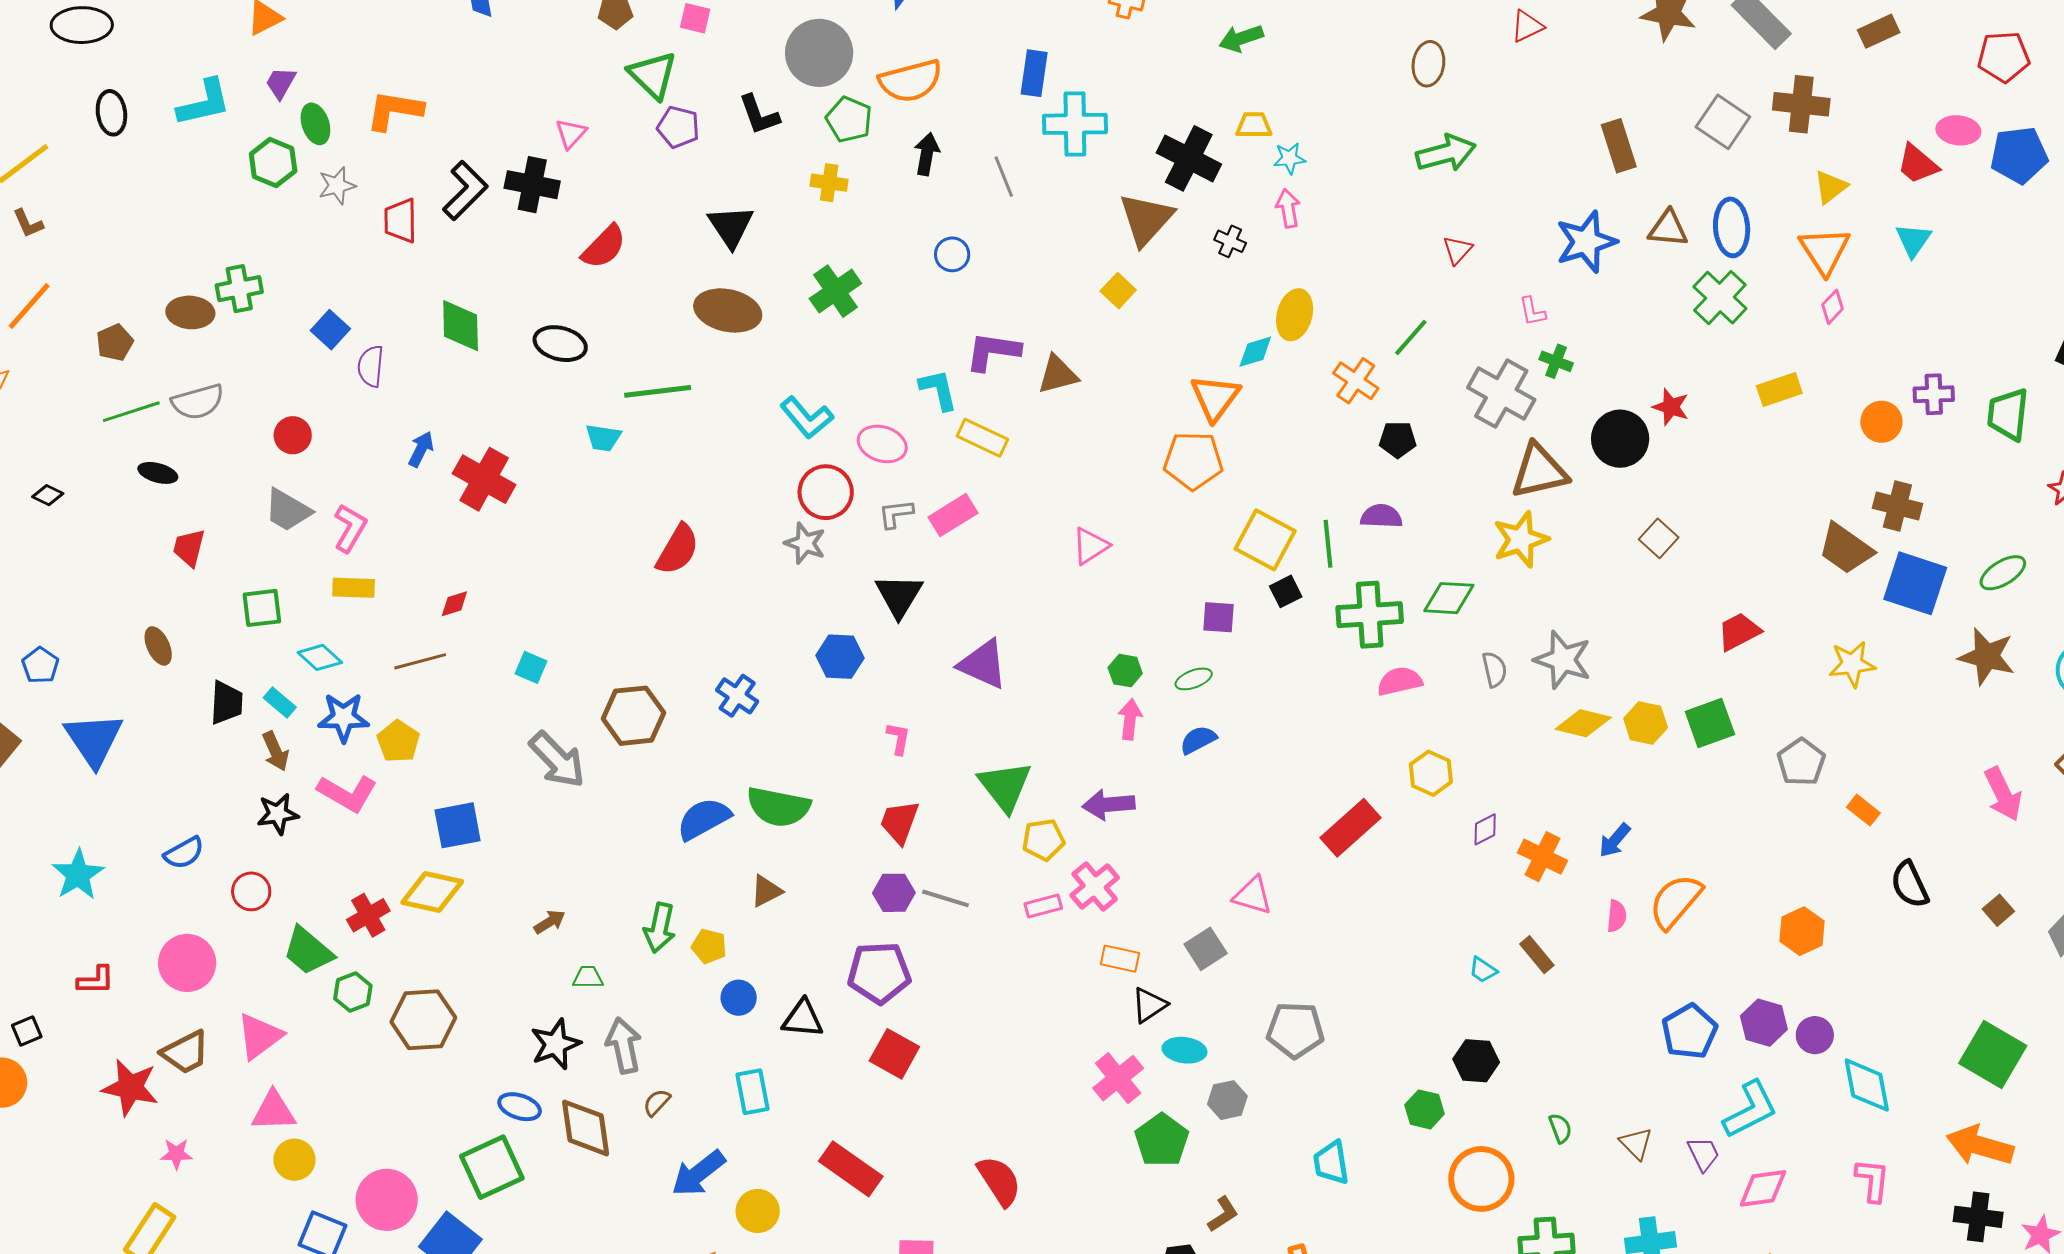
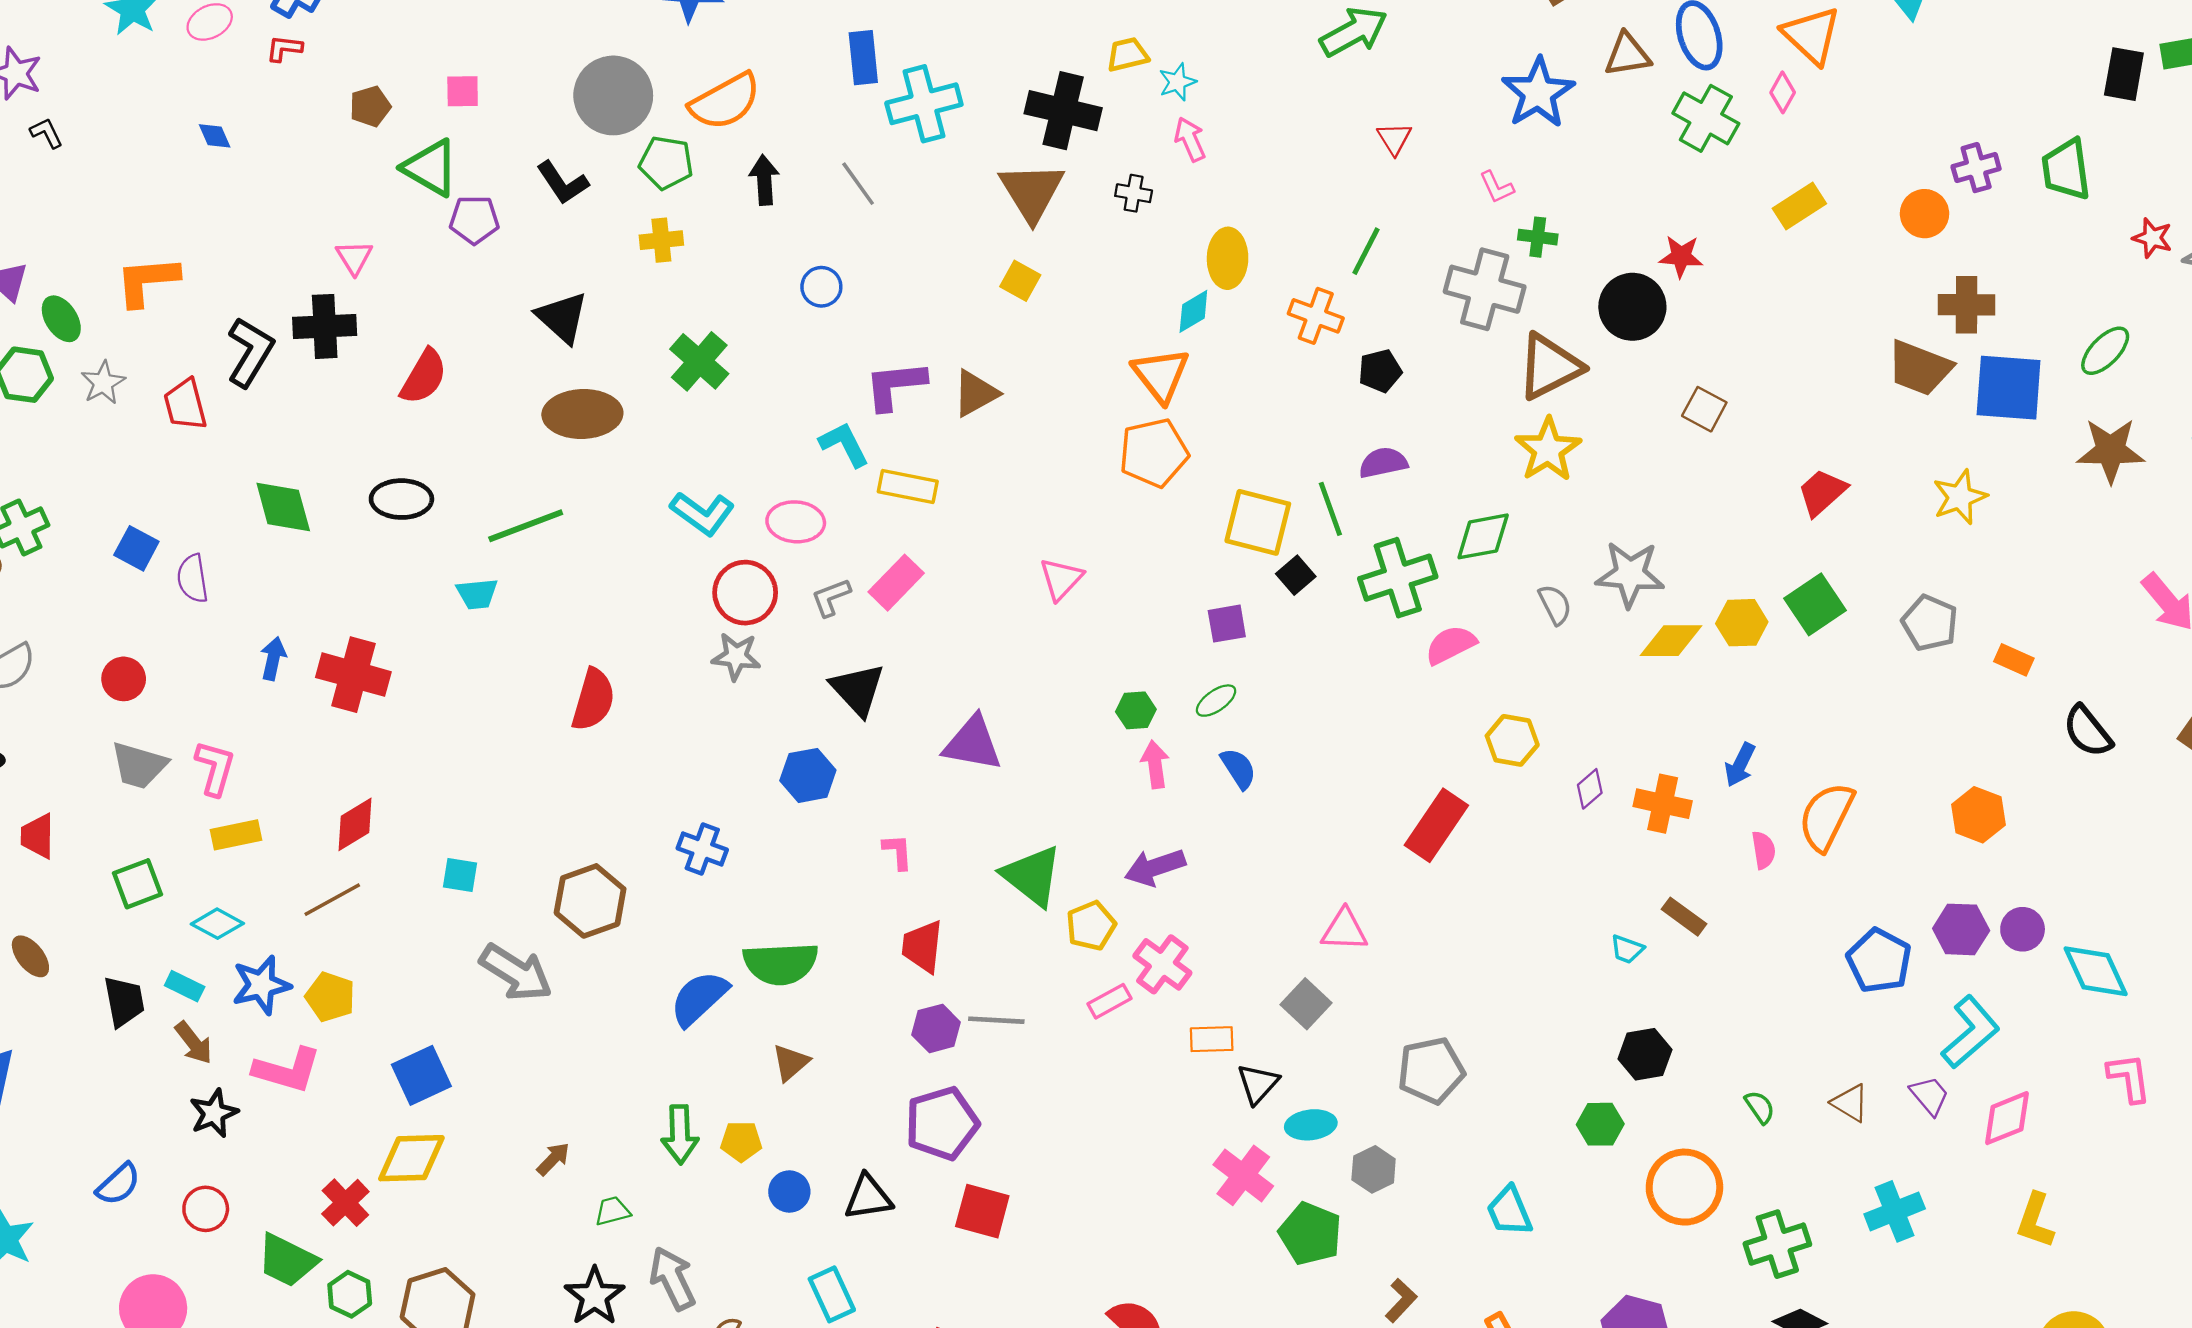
pink diamond: (1833, 307) -> (1783, 92), moved
red diamond: (454, 604) -> (355, 824), size x1.5
blue semicircle: (1198, 740) -> (1238, 768), turned 99

